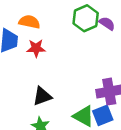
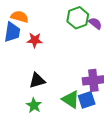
orange semicircle: (29, 22) -> (20, 17), moved

